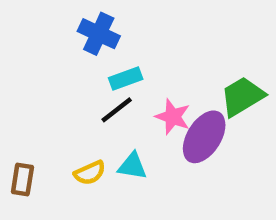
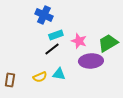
pink star: (173, 117) -> (79, 41), moved
purple ellipse: (204, 137) -> (91, 61), turned 55

